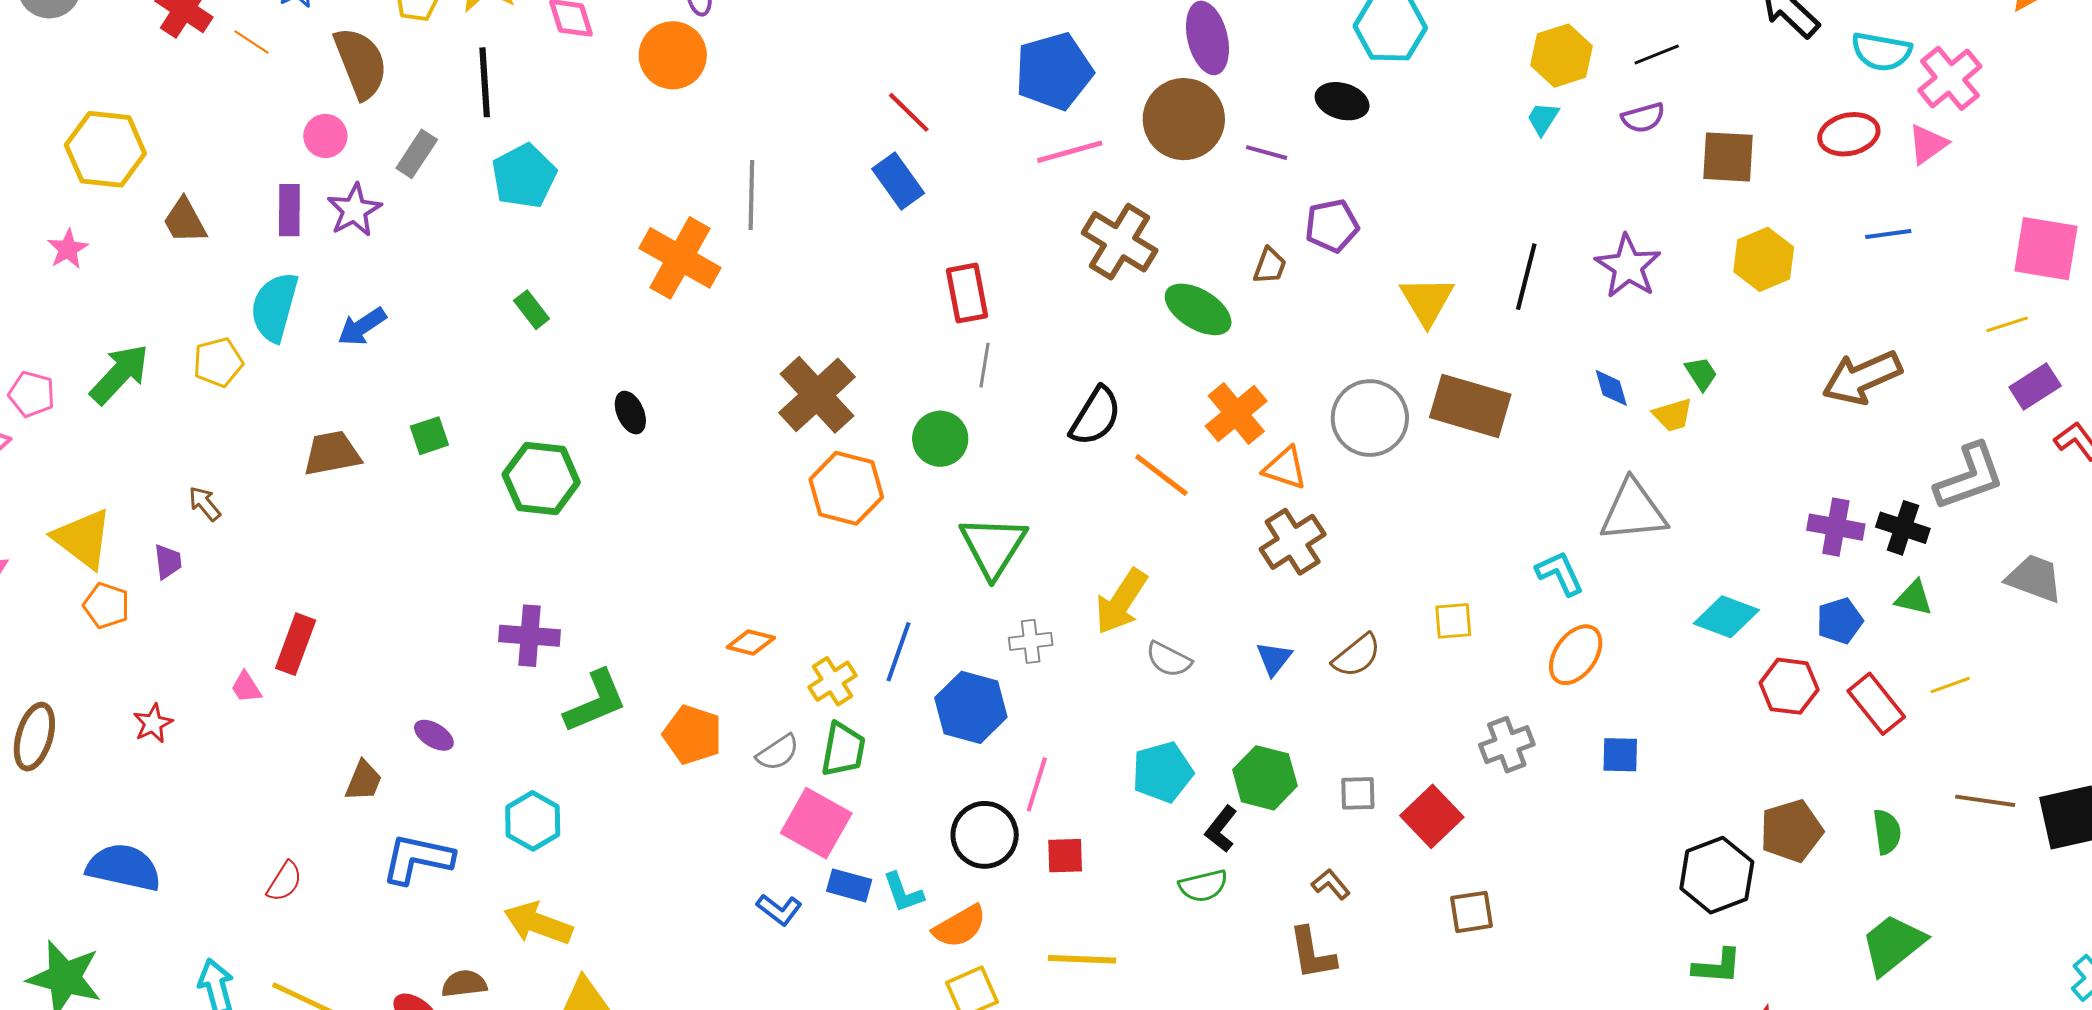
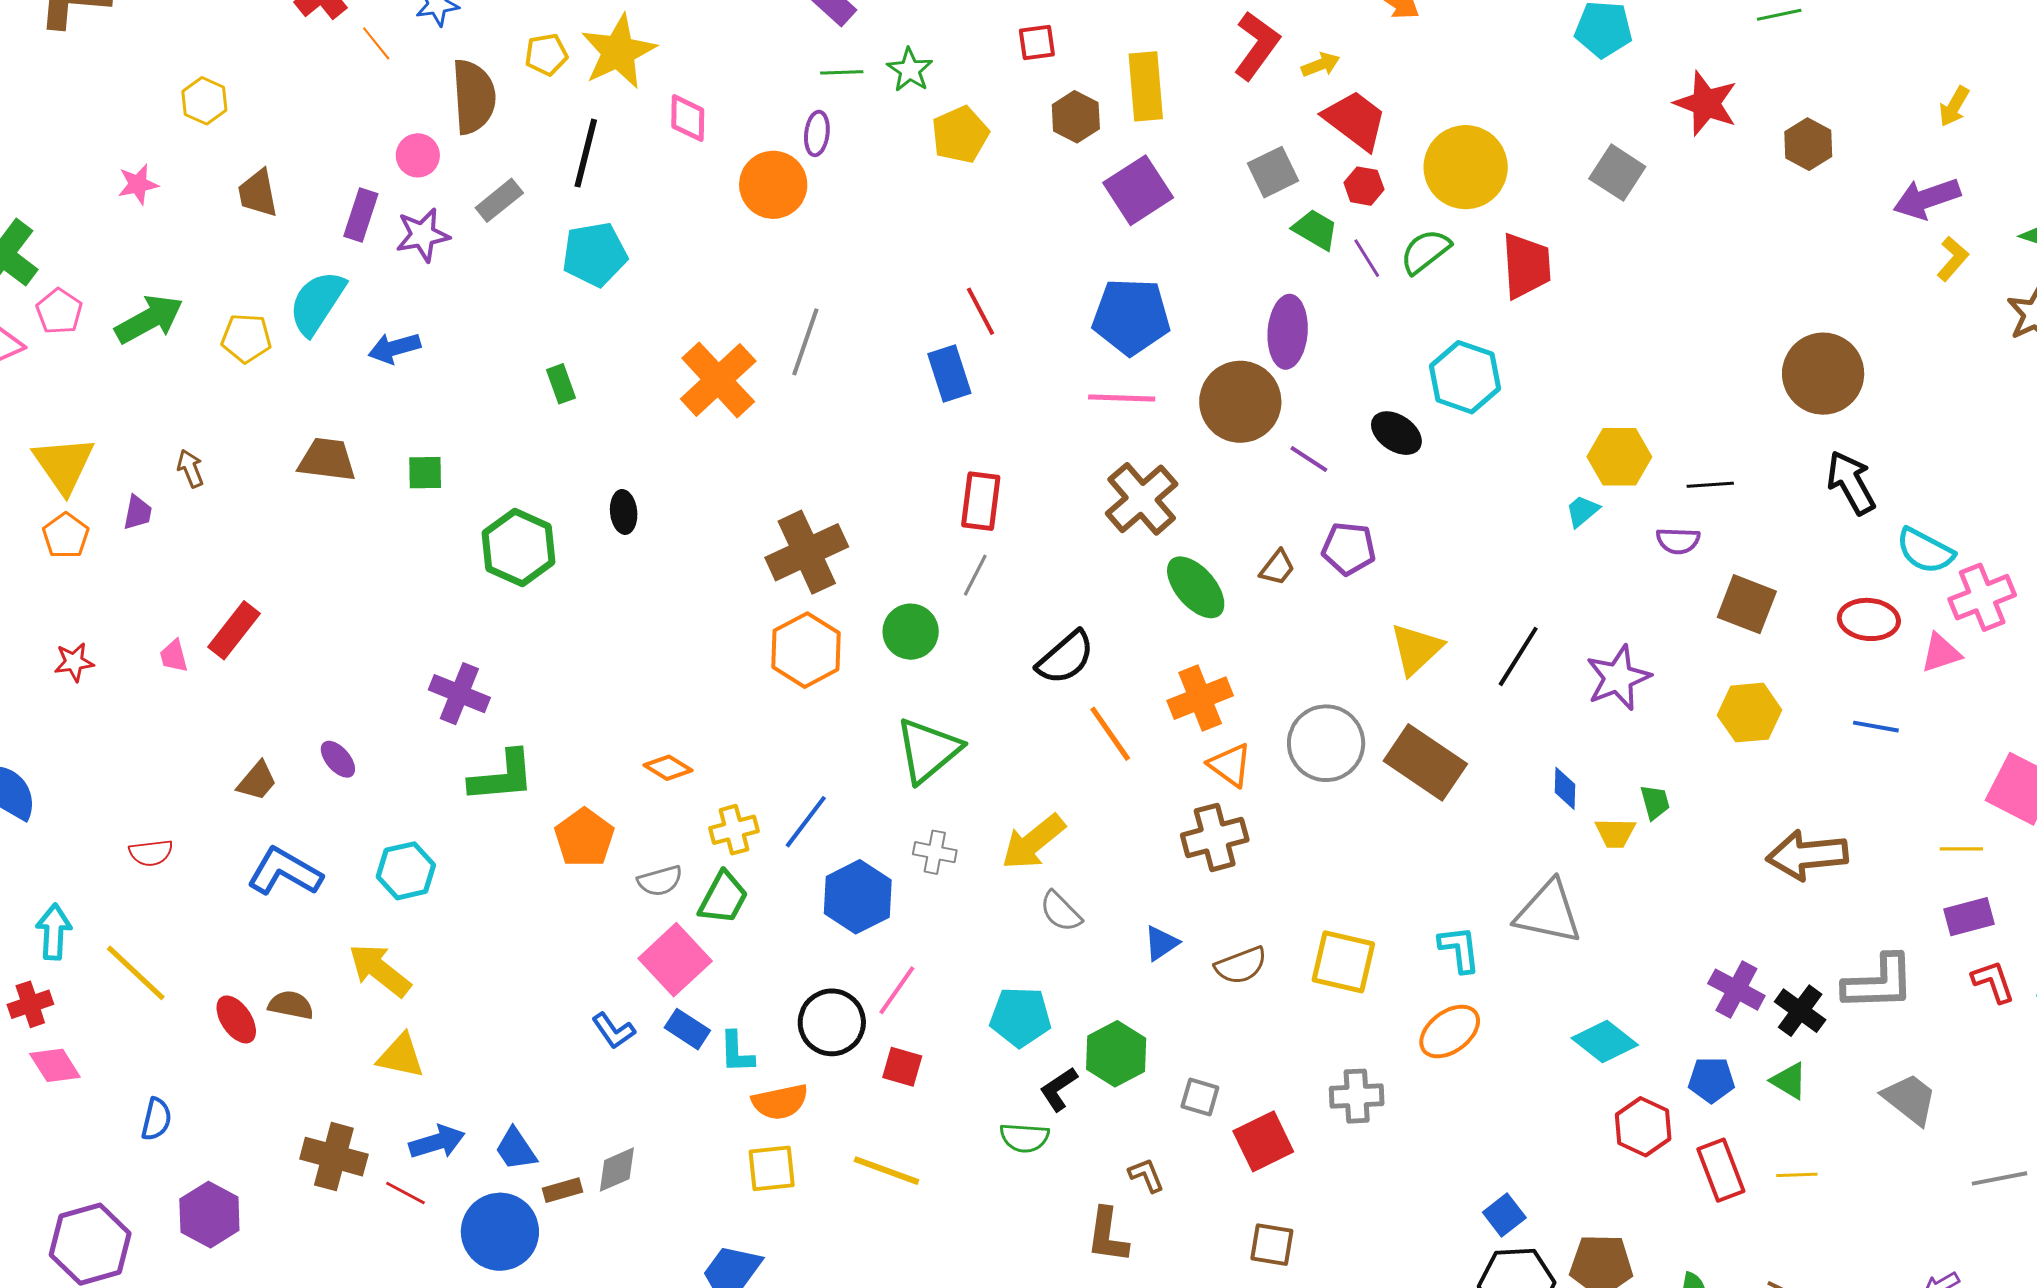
yellow hexagon: (105, 149) -> (204, 101), size x0.6
yellow square: (1453, 621) -> (1343, 962), size x1.6
blue square: (1620, 755) -> (1504, 1215), moved, turned 33
red semicircle: (284, 882) -> (151, 853), turned 33

